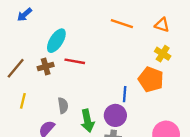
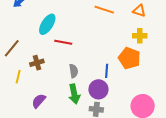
yellow cross: (163, 54) -> (140, 36), turned -32
brown cross: (46, 67) -> (37, 63), moved
gray semicircle: (63, 105) -> (74, 71), moved

